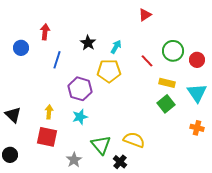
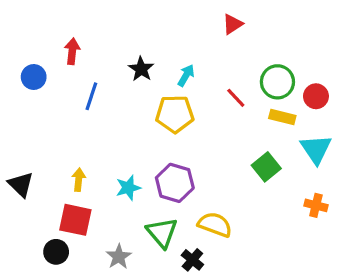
yellow rectangle: (167, 83) -> (282, 117), moved
purple hexagon: (80, 89) -> (175, 183), moved
black circle: (10, 155) -> (56, 252), moved

